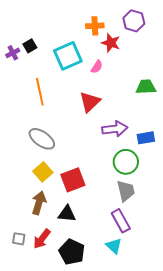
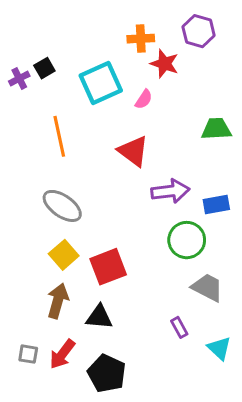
red triangle: (90, 102) -> (133, 151), turned -40
gray trapezoid: (126, 191) -> (207, 287), moved, turned -50
purple rectangle: (121, 221) -> (179, 327), size x0.6
cyan triangle: (114, 246) -> (219, 348), moved

